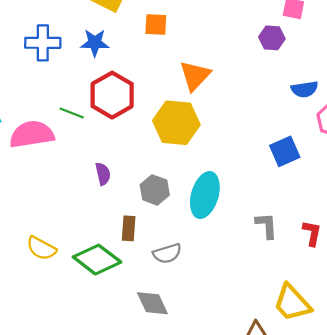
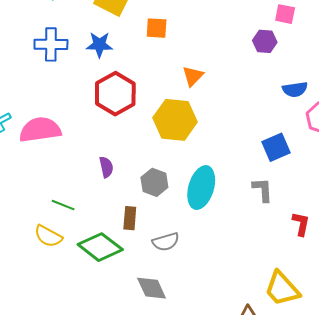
orange triangle: (195, 76) -> (193, 76), size x0.7
green line: (72, 113) -> (63, 205), moved
gray L-shape: (266, 226) -> (263, 190), moved

